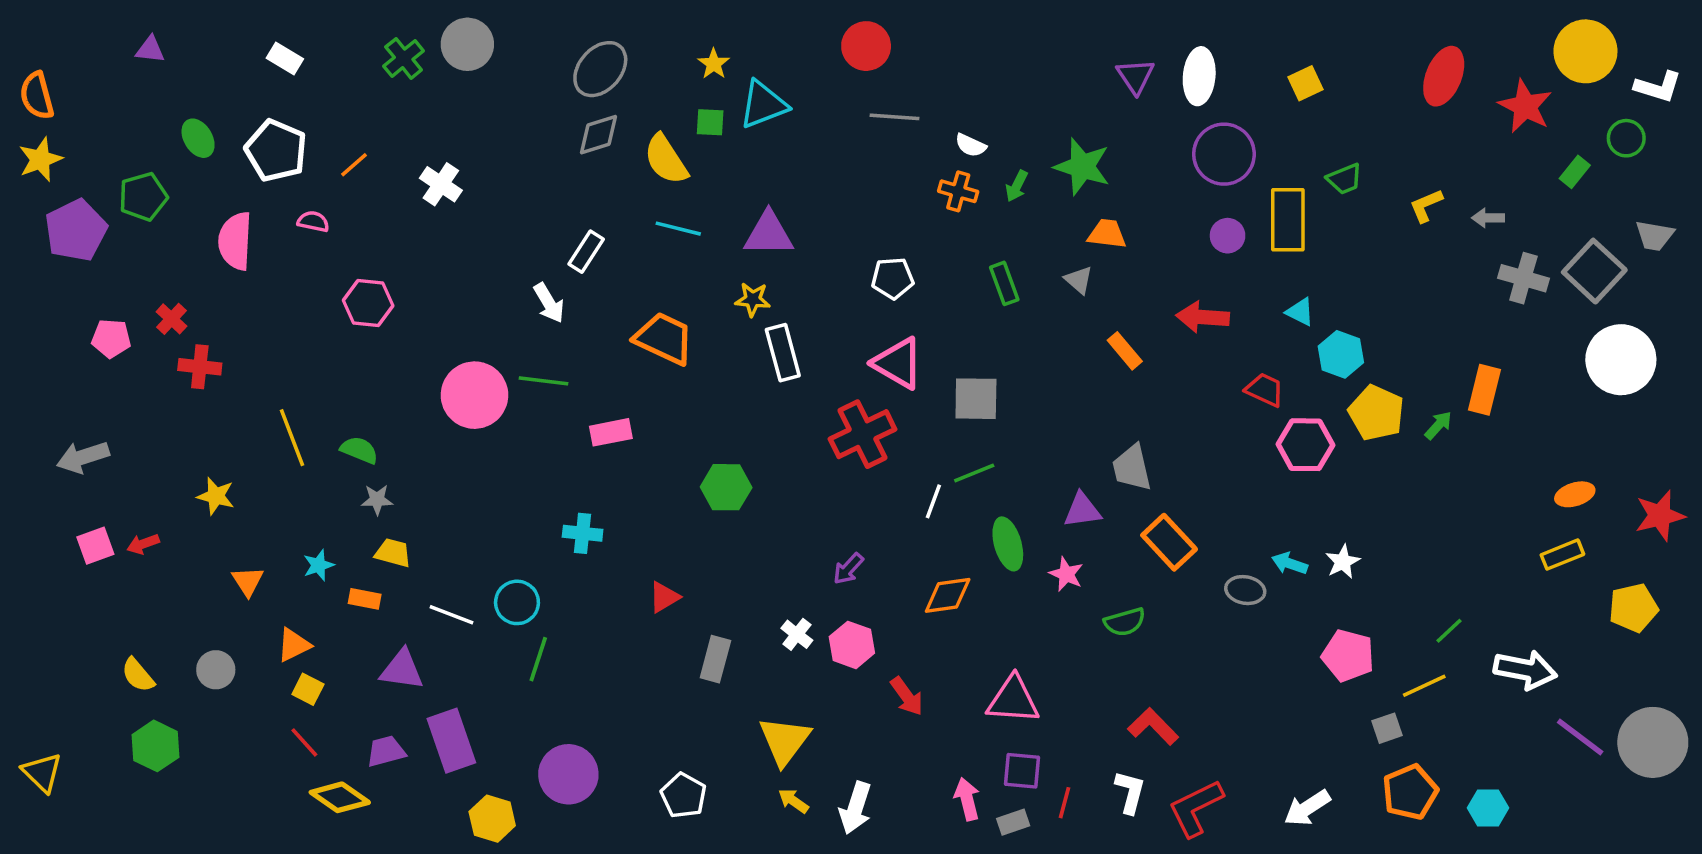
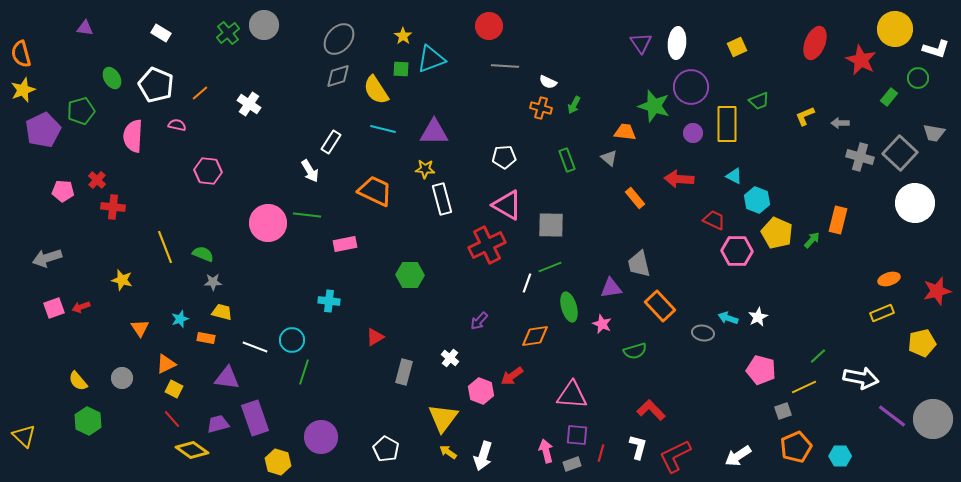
green star: (1082, 167) -> (654, 106), moved
pink hexagon: (852, 645) -> (481, 391), moved
red arrow: (907, 696) -> (512, 376), moved, turned 90

